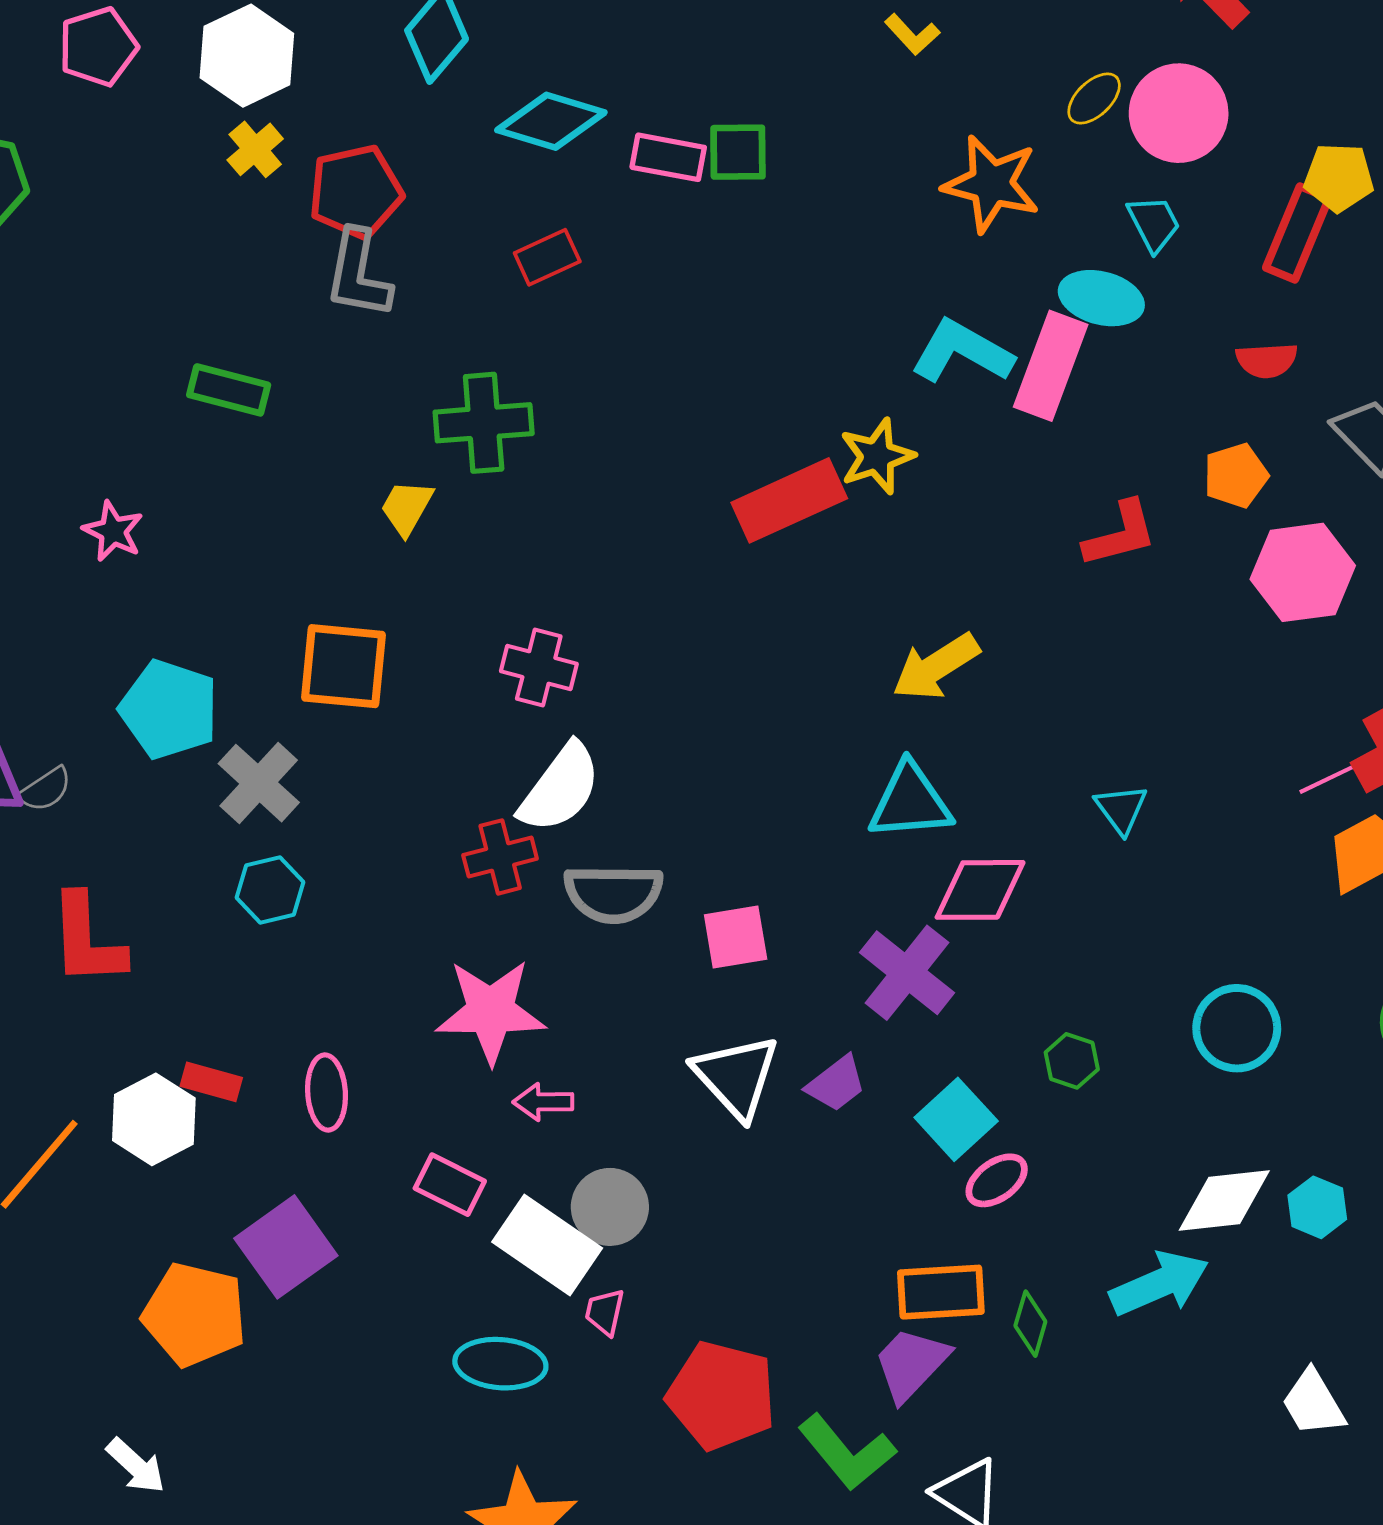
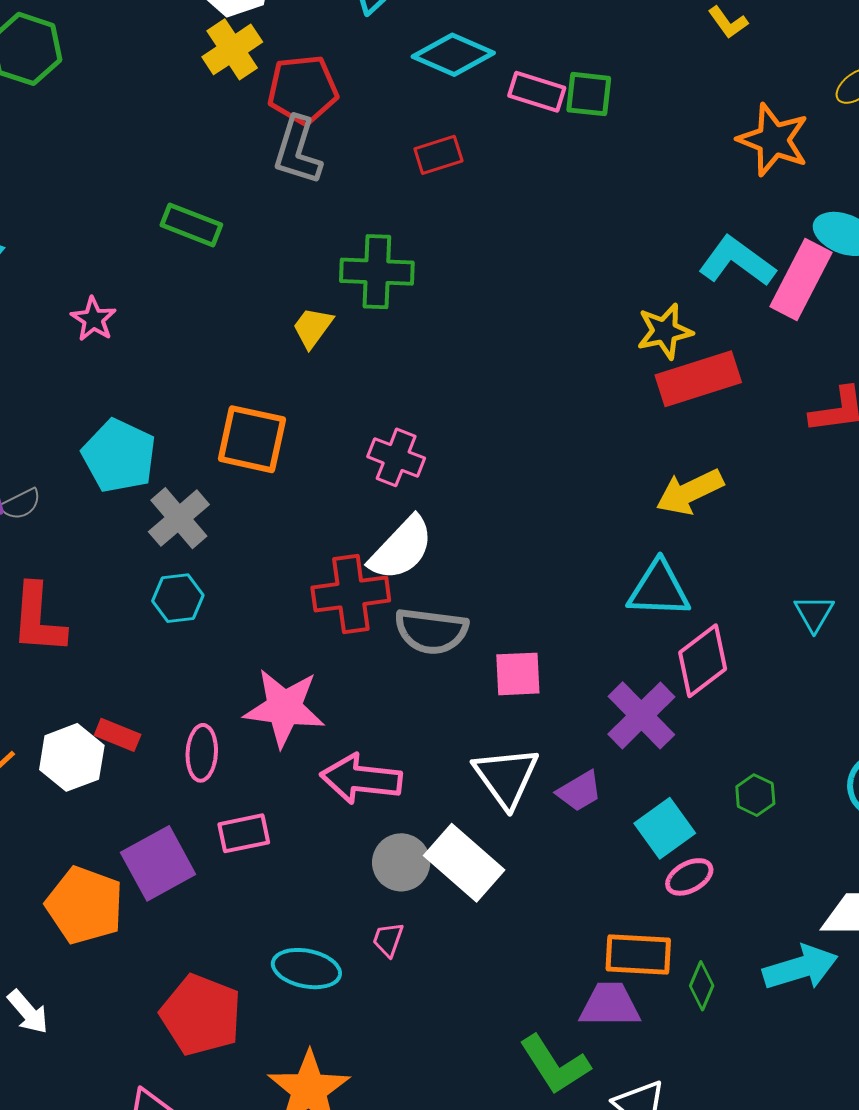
yellow cross: (255, 149) -> (232, 49), size x1.4
red rectangle: (789, 500) -> (698, 379), moved
red cross: (500, 857) -> (351, 594), size x1.4
pink diamond: (980, 890) -> (703, 661), turned -44
pink star: (491, 1011) -> (284, 708), moved
pink arrow: (543, 1102) -> (361, 779), size x1.8
pink rectangle: (450, 1185) -> (244, 833), moved, turned -45
white rectangle: (547, 1245) -> (464, 863), moved
purple trapezoid: (911, 1364) -> (610, 1005), turned 40
red pentagon: (721, 1396) -> (201, 1015), moved

